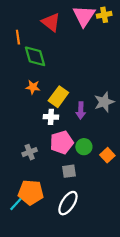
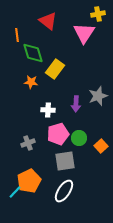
pink triangle: (84, 16) -> (84, 33), moved
yellow rectangle: (58, 97) -> (55, 69), moved
gray square: (69, 171) -> (65, 161), size x1.5
orange pentagon: (31, 192) -> (29, 181), turned -30

